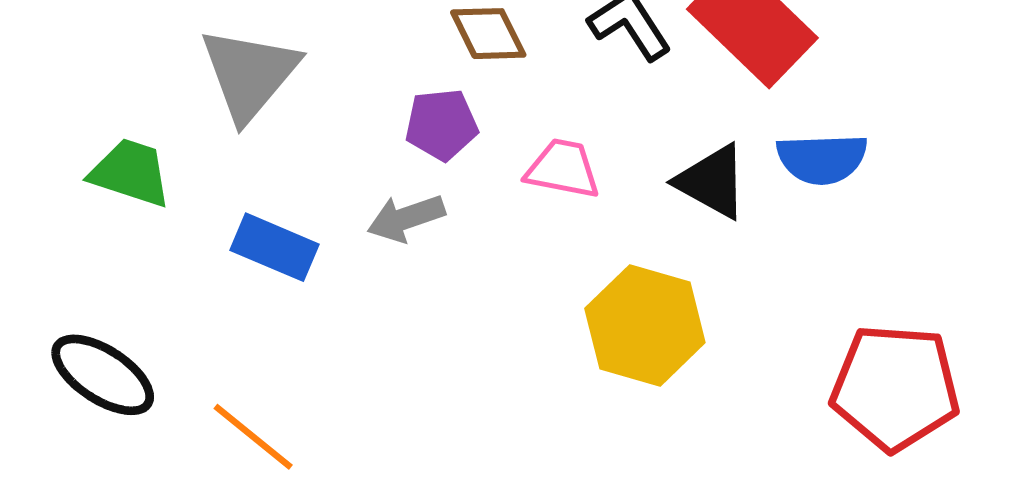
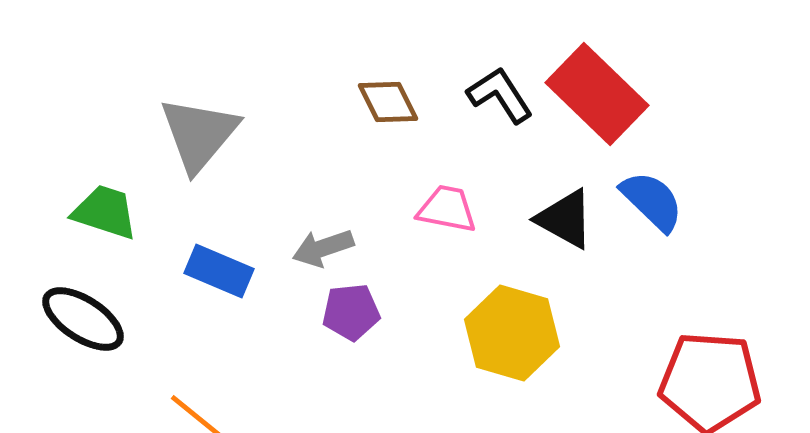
purple pentagon: (441, 125) -> (351, 312), moved
blue semicircle: (822, 159) -> (652, 201), turned -134
black ellipse: (103, 375) -> (83, 319), moved

